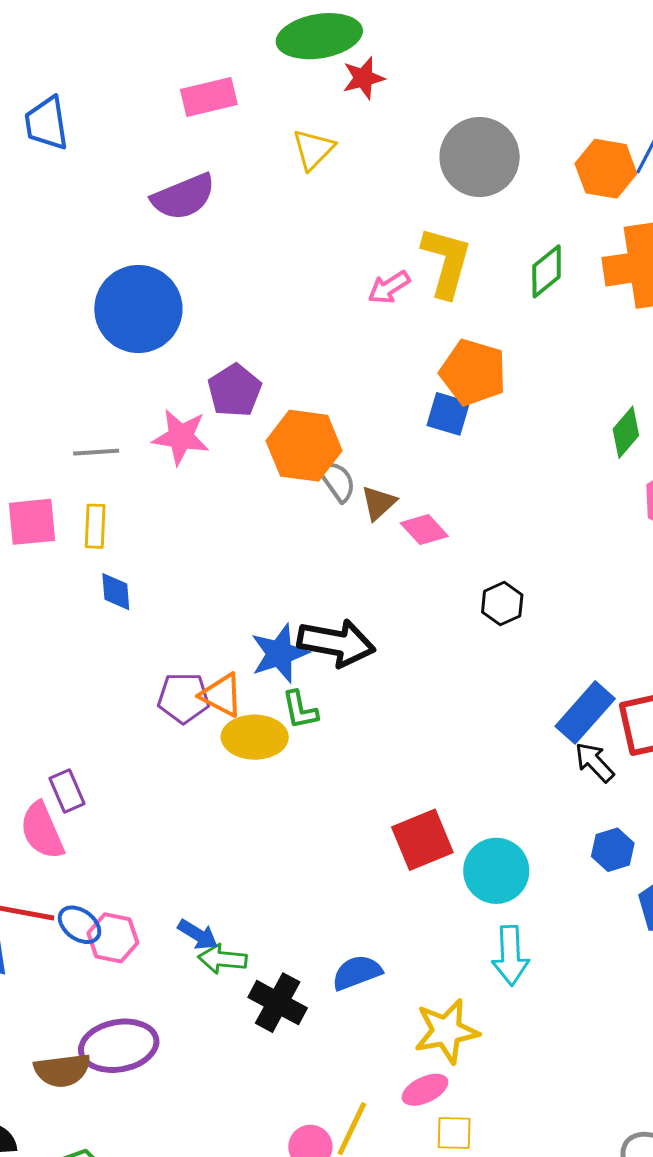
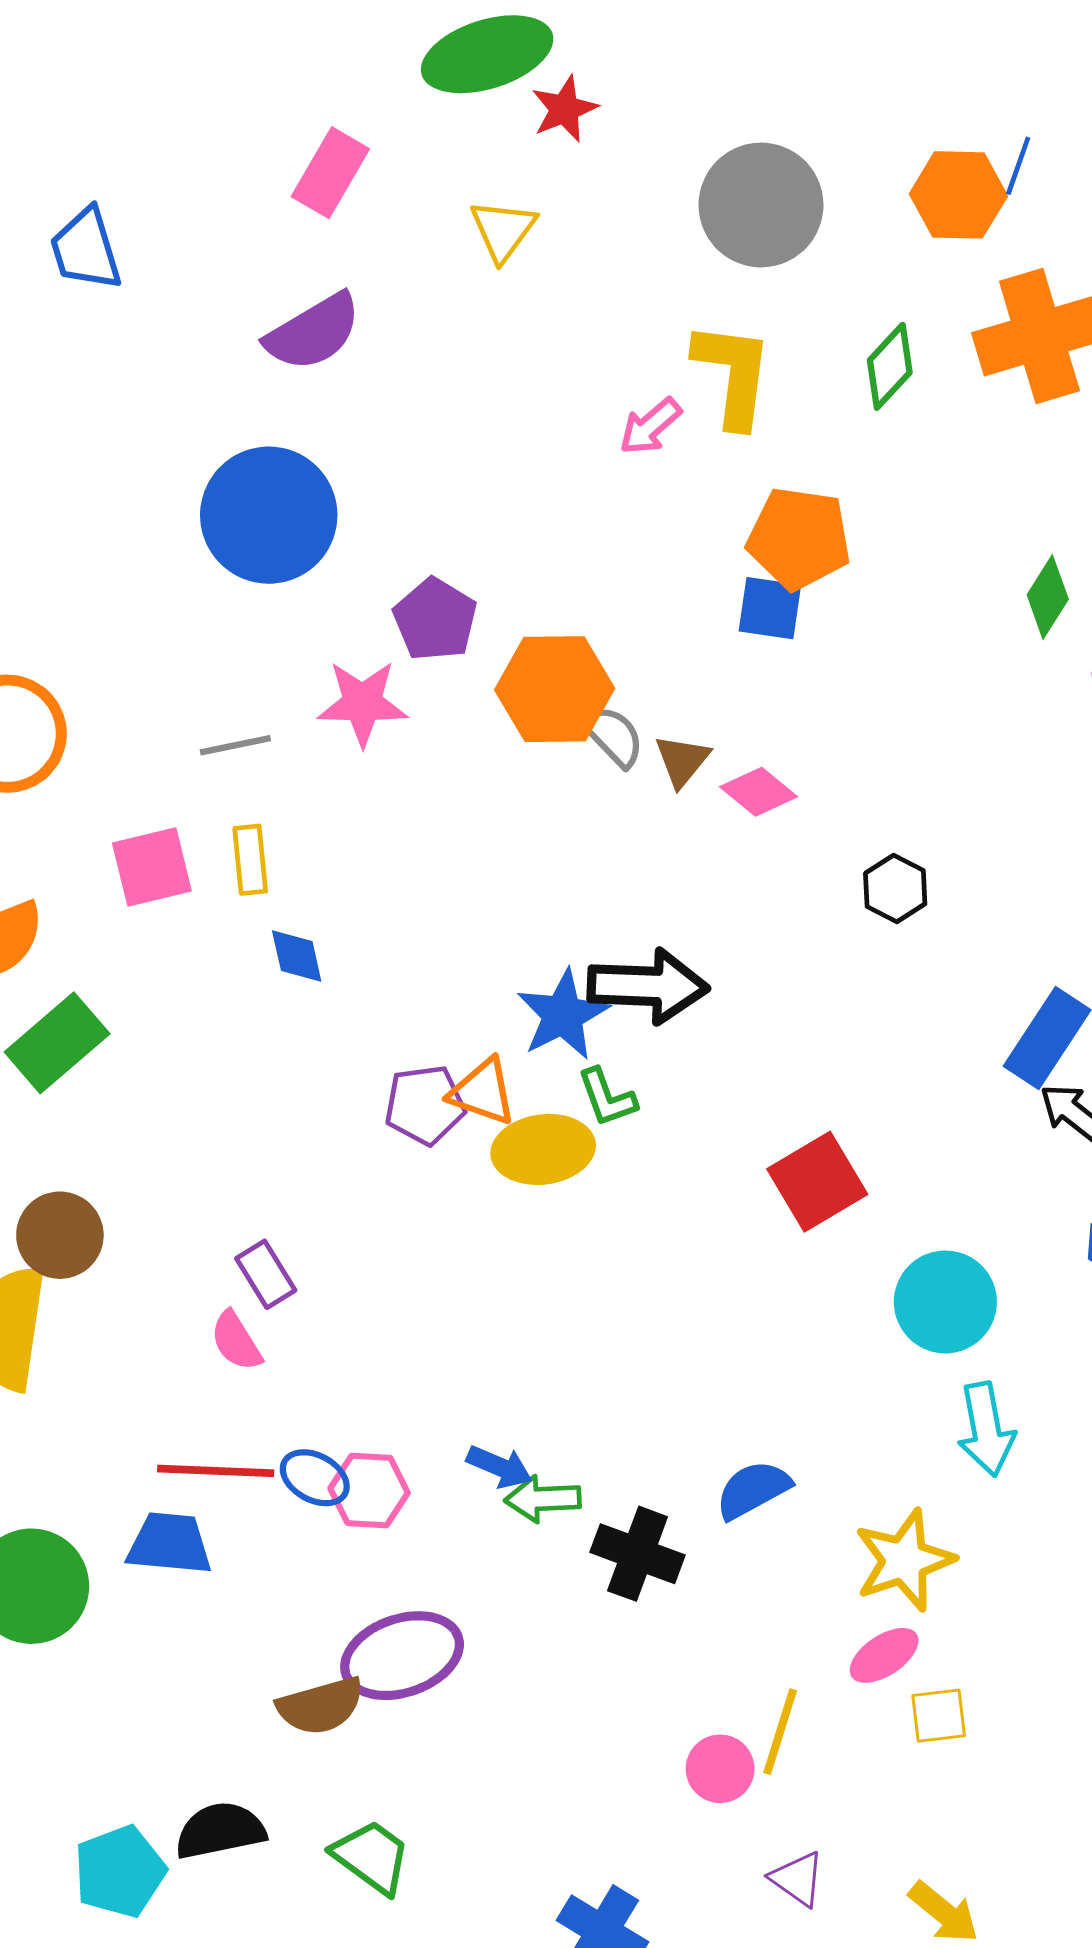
pink rectangle: (209, 97) -> (330, 173), turned -38
pink semicircle: (42, 831) -> (236, 1341), size x0.7
red square: (422, 840) -> (817, 1182), moved

